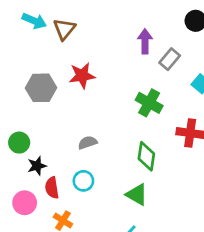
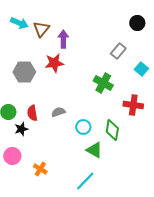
purple arrow: (145, 41) -> (63, 39), moved
green diamond: (146, 156) -> (112, 130), moved
cyan circle: (83, 181) -> (83, 127), moved
red semicircle: (52, 188) -> (32, 113), moved

